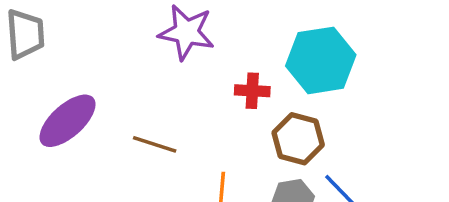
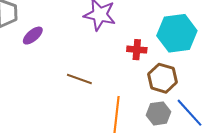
purple ellipse: (68, 121) -> (33, 36), moved, size x0.6

